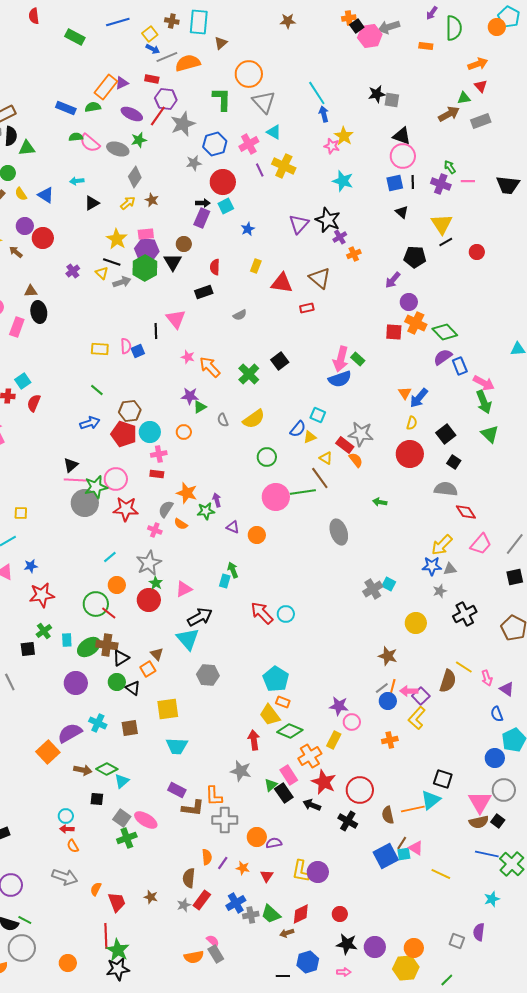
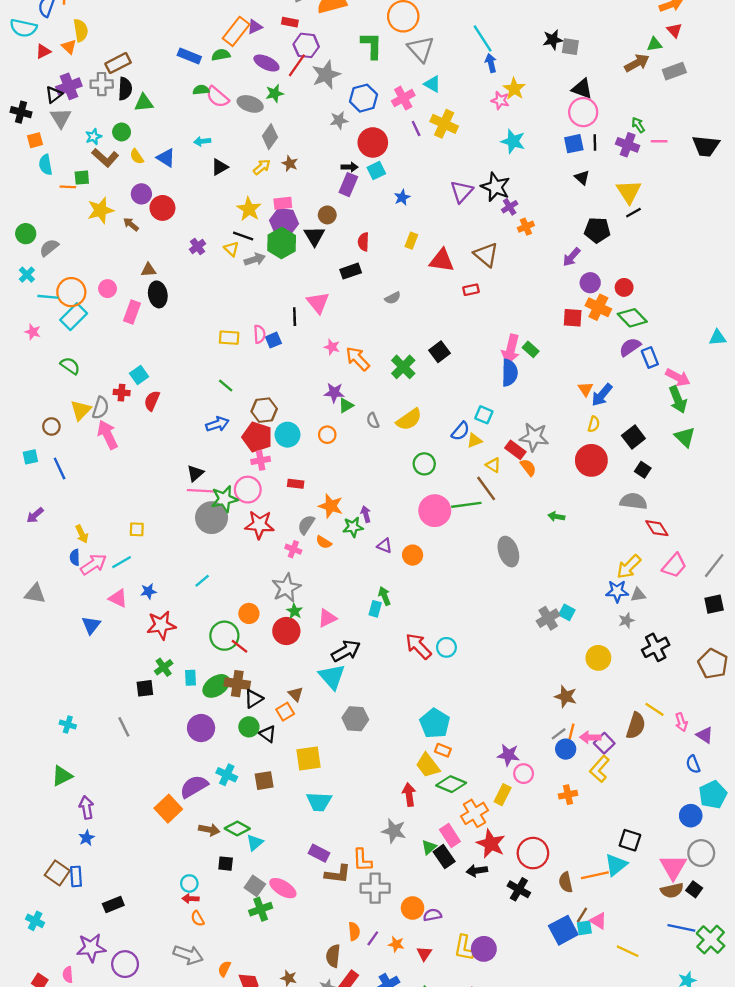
red circle: (477, 252) -> (624, 287), moved
blue semicircle: (340, 379) -> (510, 373), turned -70
pink cross: (159, 454) -> (261, 460), moved
cyan line: (110, 557) -> (202, 581), moved
black arrow: (312, 805) -> (477, 871), turned -30

